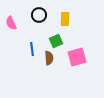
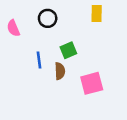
yellow rectangle: (65, 19) -> (97, 13), moved
pink square: (77, 57) -> (92, 83), moved

